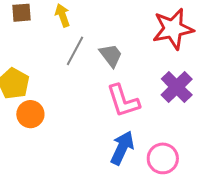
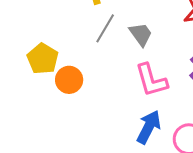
orange circle: (30, 114) -> (69, 80), moved

